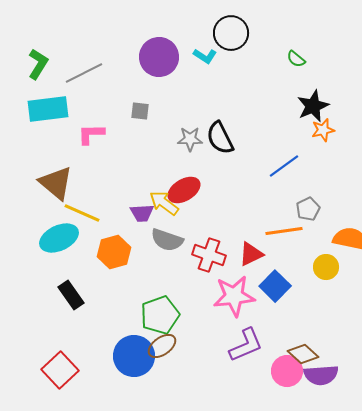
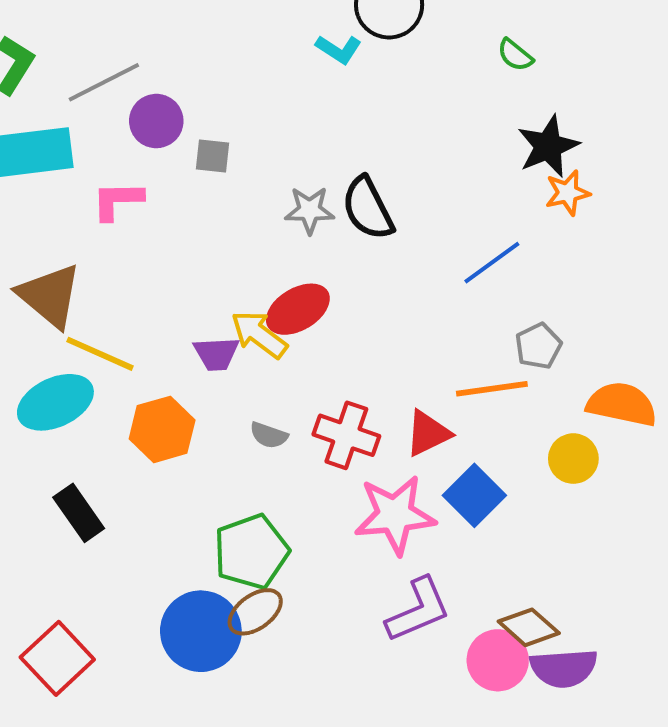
purple circle: (159, 57) -> (156, 121), moved, size x0.7
gray semicircle: (167, 240) -> (269, 435), moved, size x0.6

